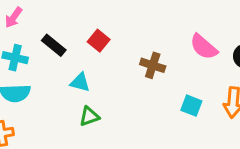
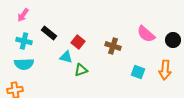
red square: (99, 41) -> (78, 42), moved
green triangle: (89, 116) -> (81, 70), moved

